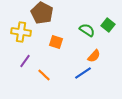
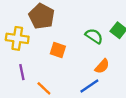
purple line: (25, 61) -> (22, 72), turned -48

